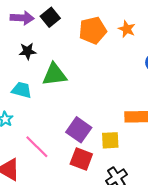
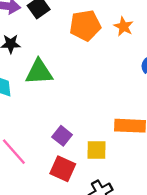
purple square: (79, 130) -> (62, 136), size x0.7

